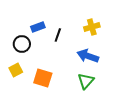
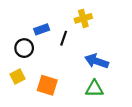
yellow cross: (92, 27) -> (83, 18), moved
green triangle: (86, 81) -> (94, 89), turned 48

